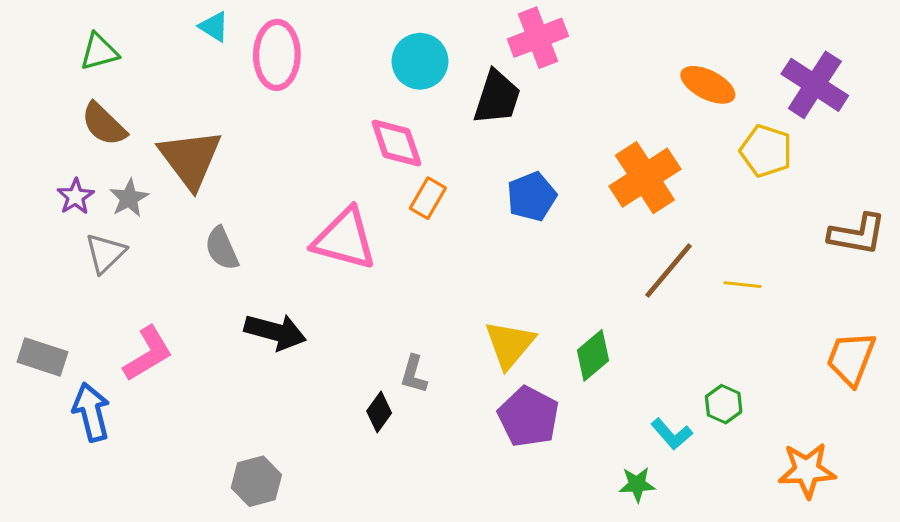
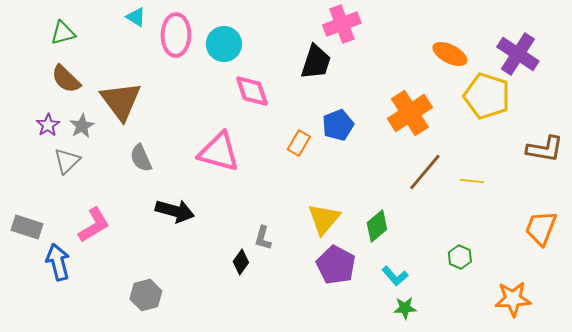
cyan circle: (420, 61) -> (224, 44), moved
yellow pentagon: (766, 151) -> (487, 96), size x1.4
orange rectangle: (428, 198) -> (299, 143), moved
cyan L-shape: (672, 434) -> (395, 276), moved
gray hexagon: (256, 481) -> (146, 295), moved

